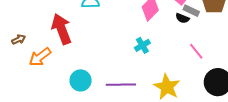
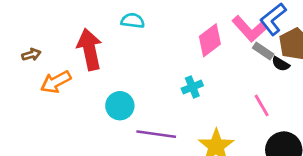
black semicircle: (182, 18) -> (281, 64), moved
cyan circle: (81, 80) -> (120, 106), moved

